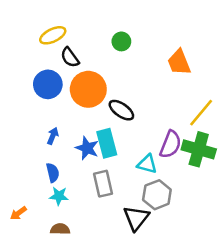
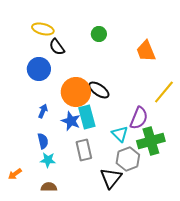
yellow ellipse: (53, 35) -> (43, 29), turned 40
orange circle: (88, 89) -> (76, 92), moved
green cross: (199, 149) -> (151, 141), moved, turned -32
cyan triangle: (147, 164) -> (120, 134), turned 30

